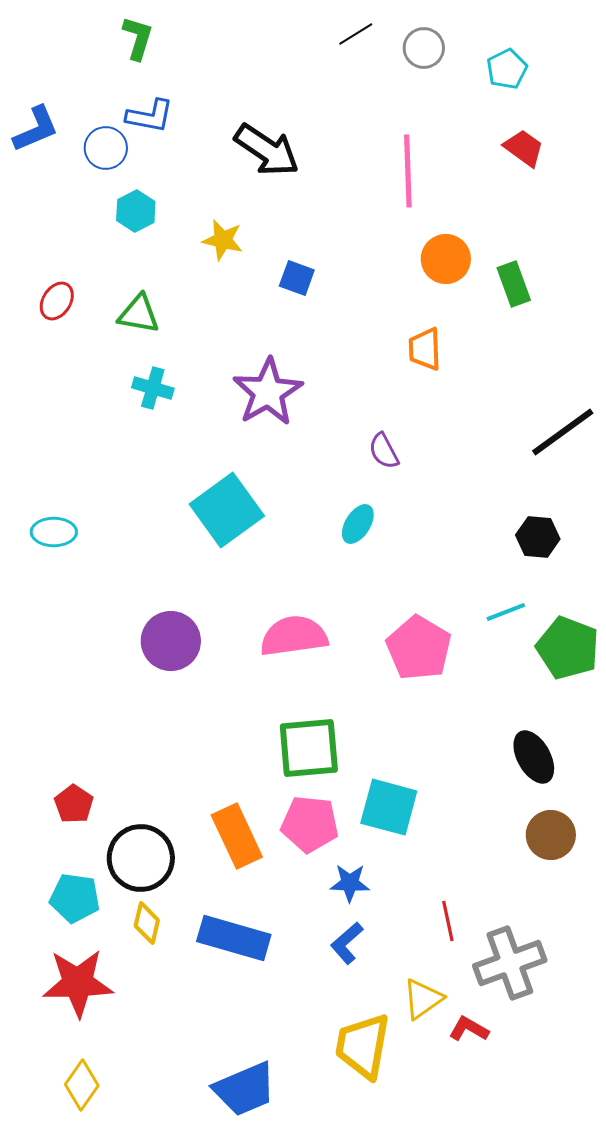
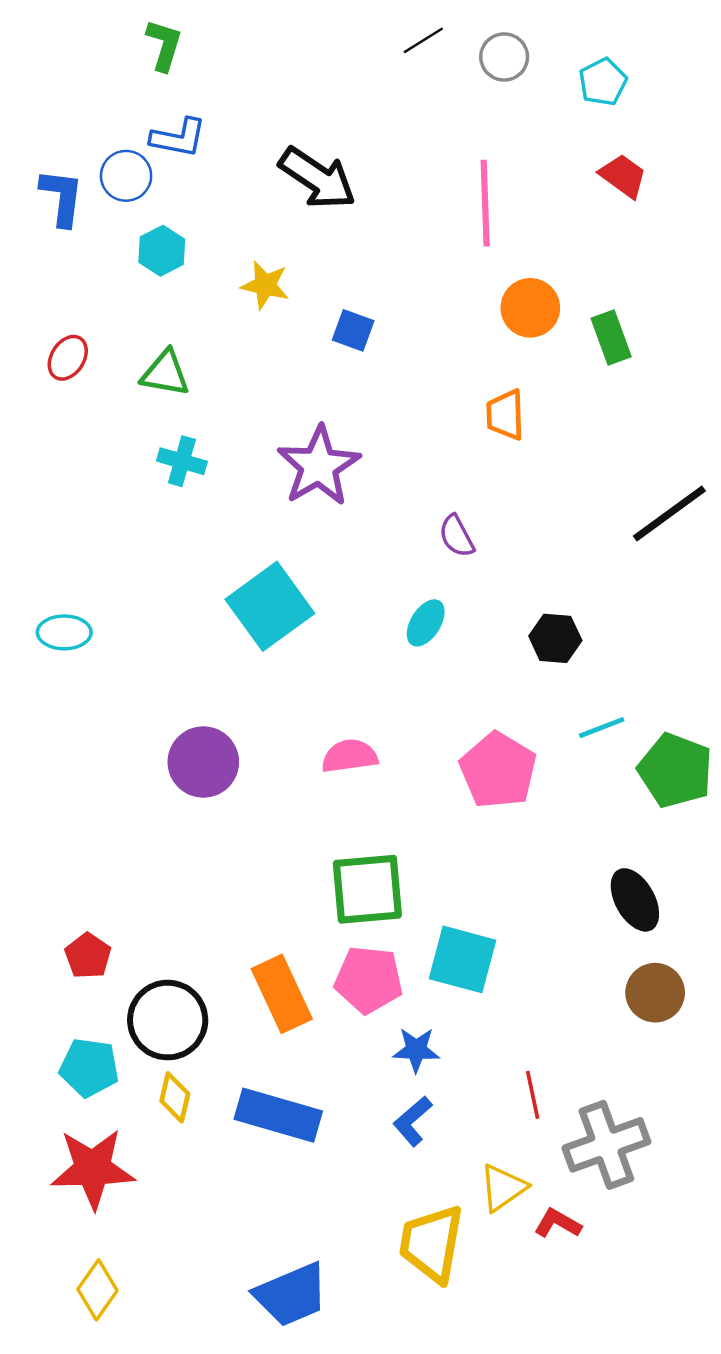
blue L-shape: (36, 129) -> (62, 197), moved, turned -60
black hexagon: (538, 537) -> (555, 638), moved
pink semicircle: (294, 636) -> (350, 756), size x0.7

